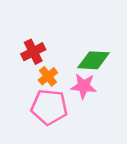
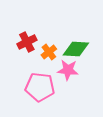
orange cross: (48, 76) -> (49, 52), moved

